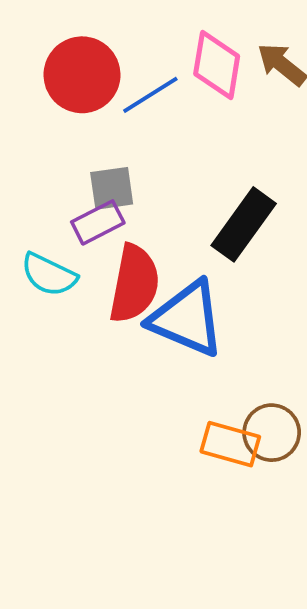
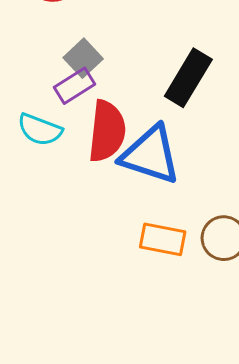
gray square: (112, 188) -> (83, 58), turned -30
orange rectangle: (230, 444) -> (163, 239), moved

